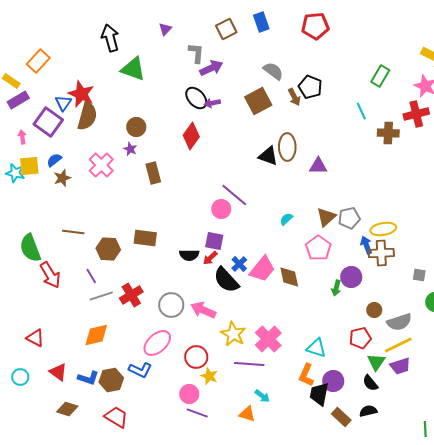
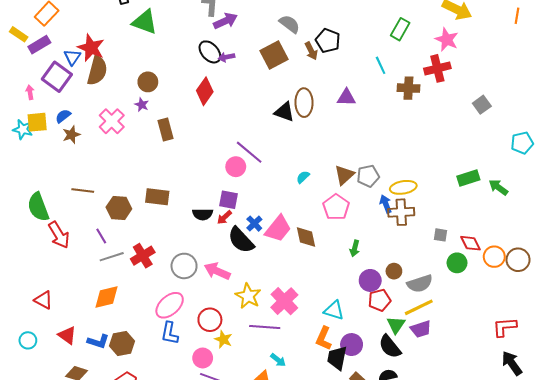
purple rectangle: (18, 100) -> (39, 45), moved
purple triangle: (318, 166) -> (346, 97), moved
purple circle: (351, 277) -> (370, 280), moved
blue L-shape: (140, 370) -> (170, 333), moved, turned 75
black semicircle: (370, 383) -> (390, 347), size x1.4

